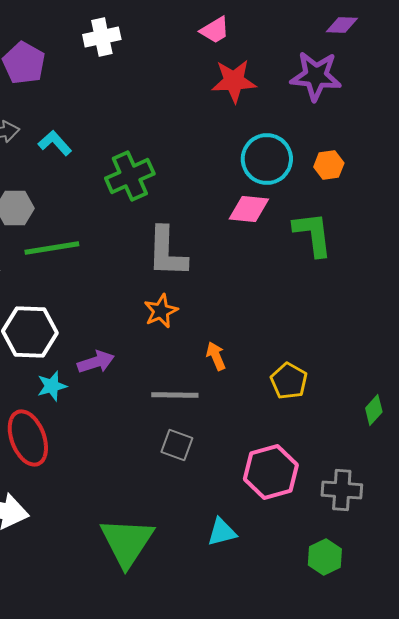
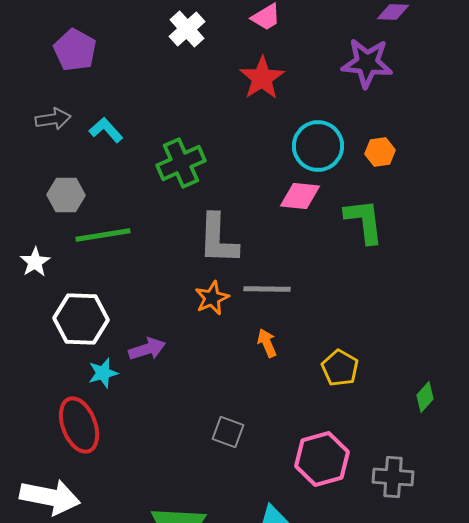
white cross: (102, 37) -> (187, 29), moved, turned -30
red star: (234, 81) -> (262, 78), moved, turned -30
gray line: (175, 395) -> (267, 289), moved

